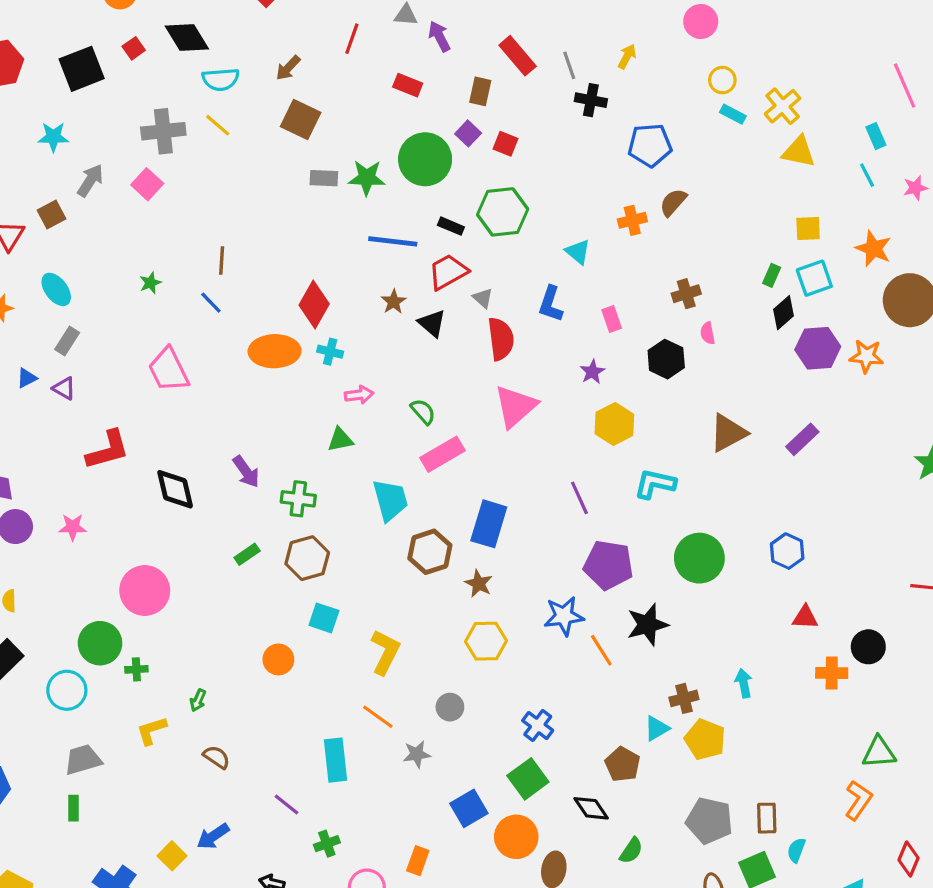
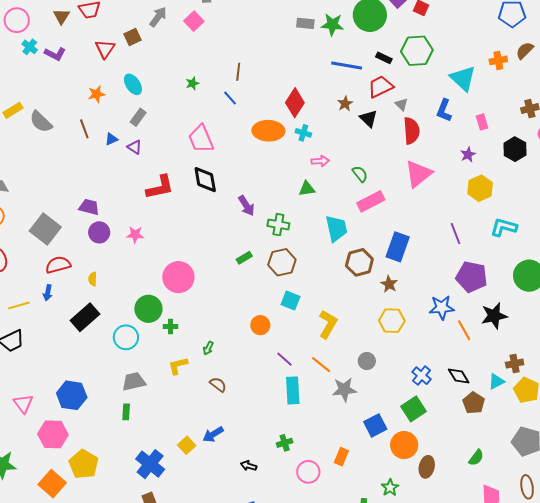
cyan triangle: (578, 252) -> (463, 78), size x1.6
black diamond: (175, 489) -> (205, 180), moved
gray star: (417, 754) -> (344, 390), size x1.4
purple line: (286, 804) -> (284, 359), moved
black diamond: (591, 808) -> (459, 376), moved

